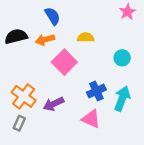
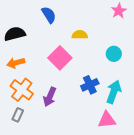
orange arrow: (45, 40) -> (16, 63), moved
purple arrow: (54, 104) -> (50, 97), turned -42
pink triangle: (91, 119) -> (107, 120), moved, turned -30

